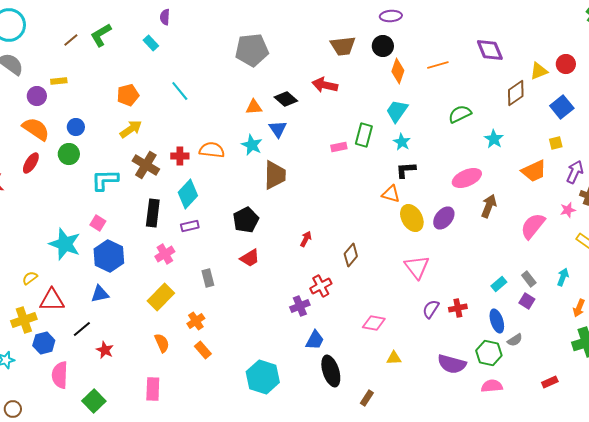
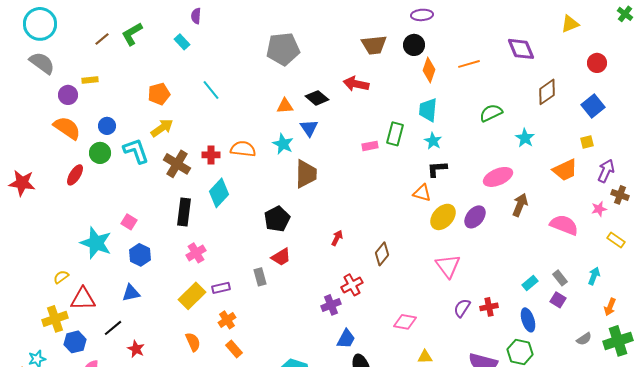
yellow triangle: (539, 71) -> (570, 24), moved
cyan trapezoid: (397, 111) -> (428, 110), turned -30
red ellipse: (31, 163) -> (75, 175), moved
cyan L-shape: (105, 180) -> (136, 151), moved, turned 72
yellow ellipse: (412, 218) -> (443, 217), turned 72
purple rectangle: (190, 226) -> (221, 288), moved
pink semicircle: (533, 226) -> (564, 225), turned 72
blue hexagon: (109, 256) -> (140, 255), size x0.7
gray rectangle: (208, 278) -> (260, 277), moved
gray semicircle: (515, 340) -> (584, 339), moved

